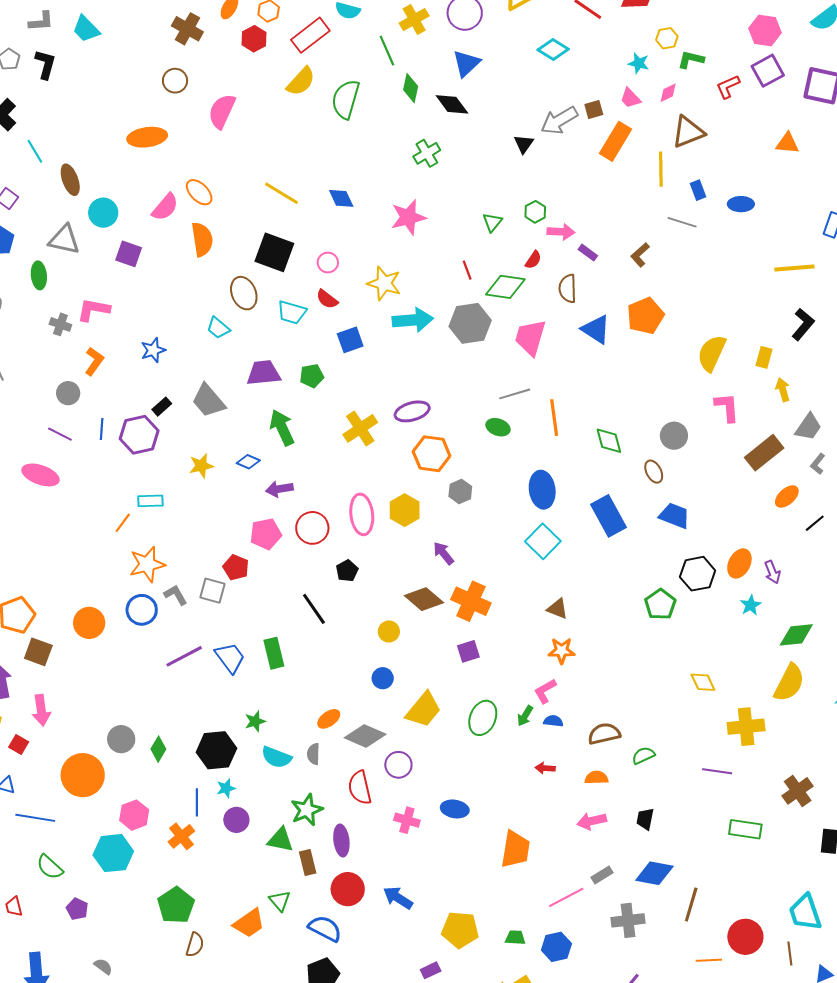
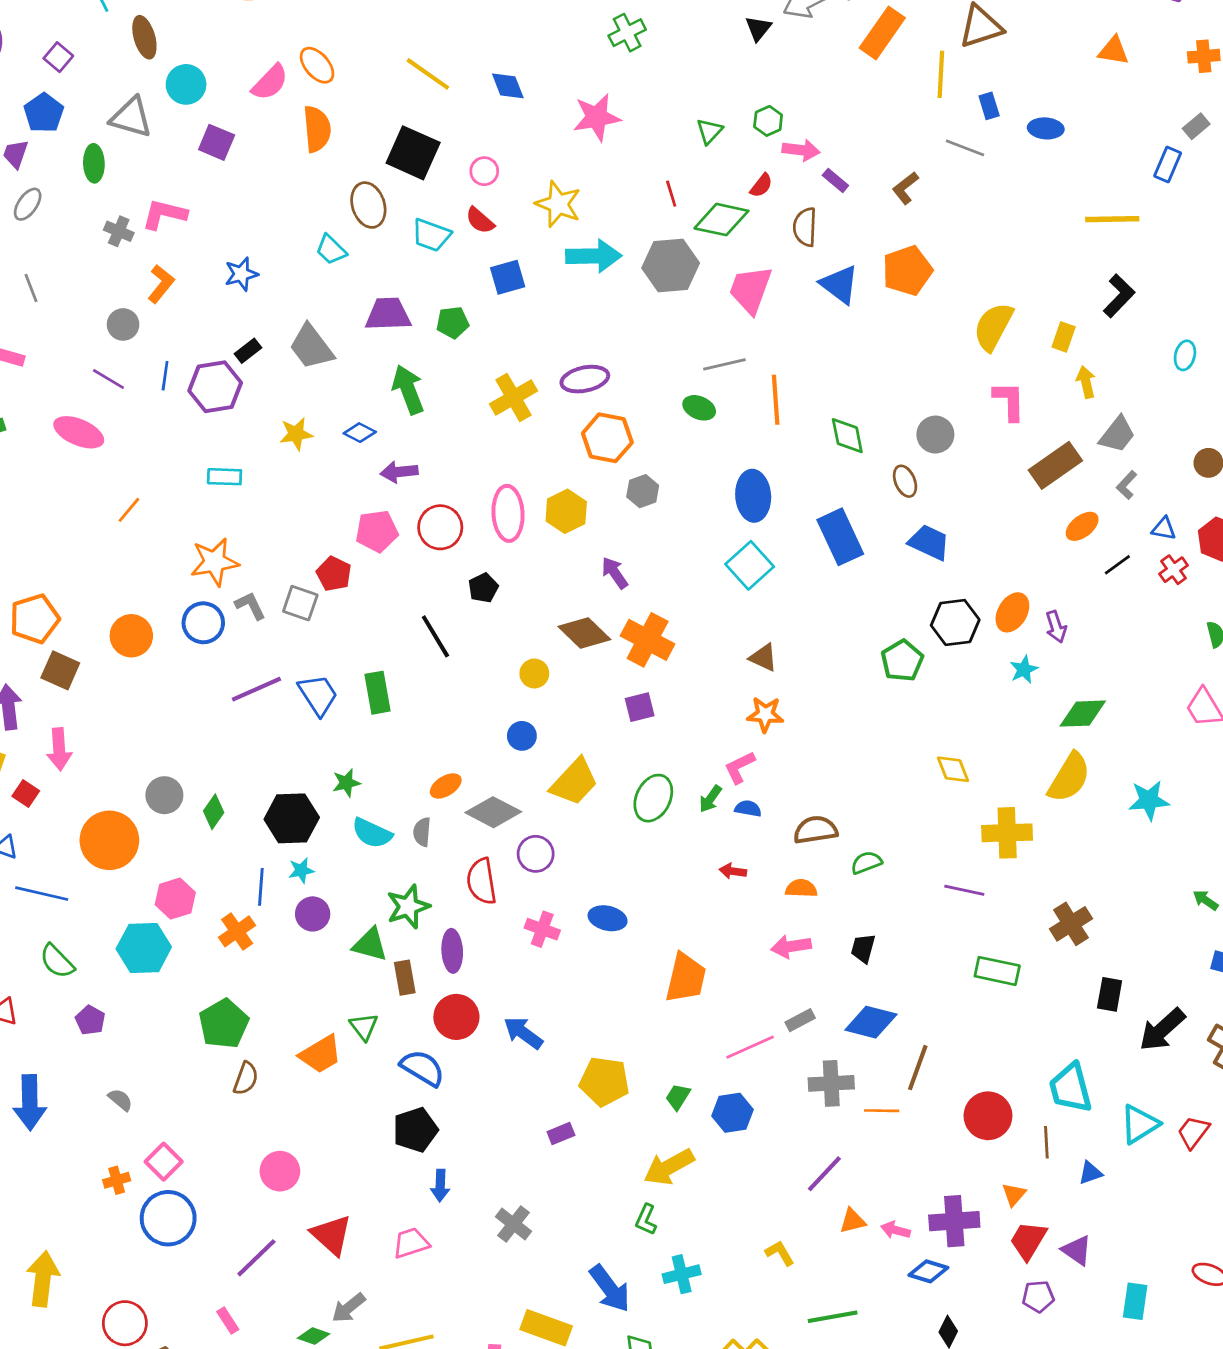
orange line: (123, 523) -> (129, 510), moved
green trapezoid: (515, 938) -> (678, 1097), turned -65
orange line: (709, 960) -> (882, 1111), moved

